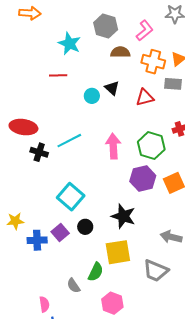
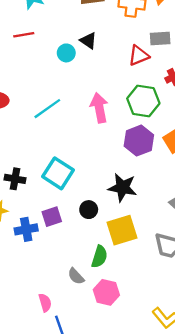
gray rectangle: (173, 84) -> (160, 39), moved
red triangle: (145, 98) -> (139, 55), moved
black cross: (39, 152) -> (15, 179), moved
black circle: (85, 227) -> (89, 210), moved
purple square: (60, 232) -> (52, 217), turned 30
pink hexagon: (112, 303) -> (106, 292), moved

